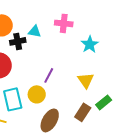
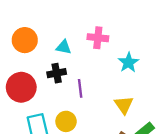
black cross: (18, 41) -> (57, 73), moved
purple line: (49, 75) -> (80, 88), moved, turned -35

